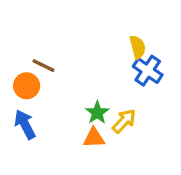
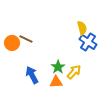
orange circle: (27, 86) -> (12, 43), moved
blue arrow: (25, 124) -> (32, 75), moved

